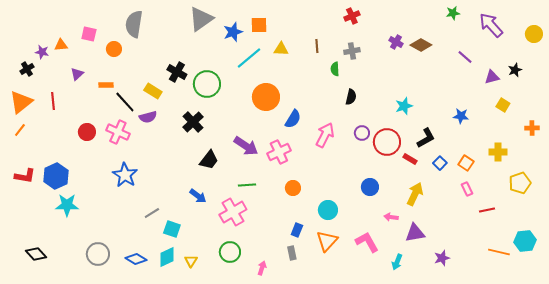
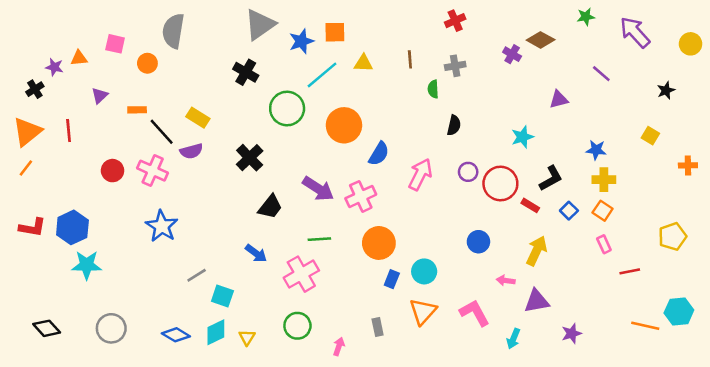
brown diamond: (421, 45) -> (541, 40), moved
black cross: (177, 72) -> (246, 72), moved
purple triangle: (492, 77) -> (559, 99), moved
green circle: (207, 84) -> (287, 109), moved
yellow cross: (498, 152) -> (604, 180), moved
orange circle: (293, 188) -> (379, 243), size x1.6
blue rectangle: (297, 230) -> (392, 279), moved
gray circle: (98, 254) -> (111, 328), moved

